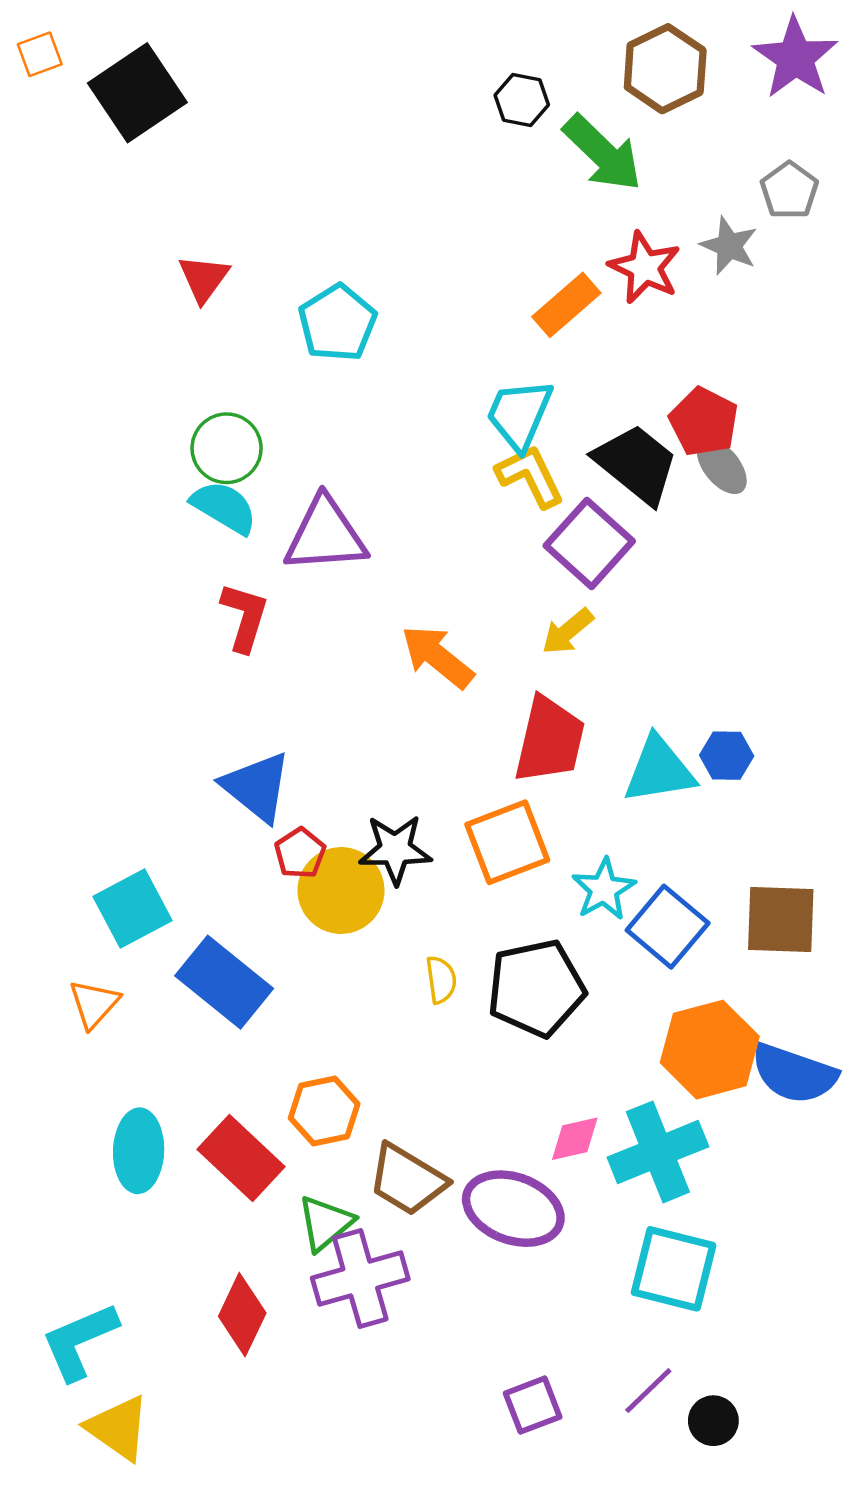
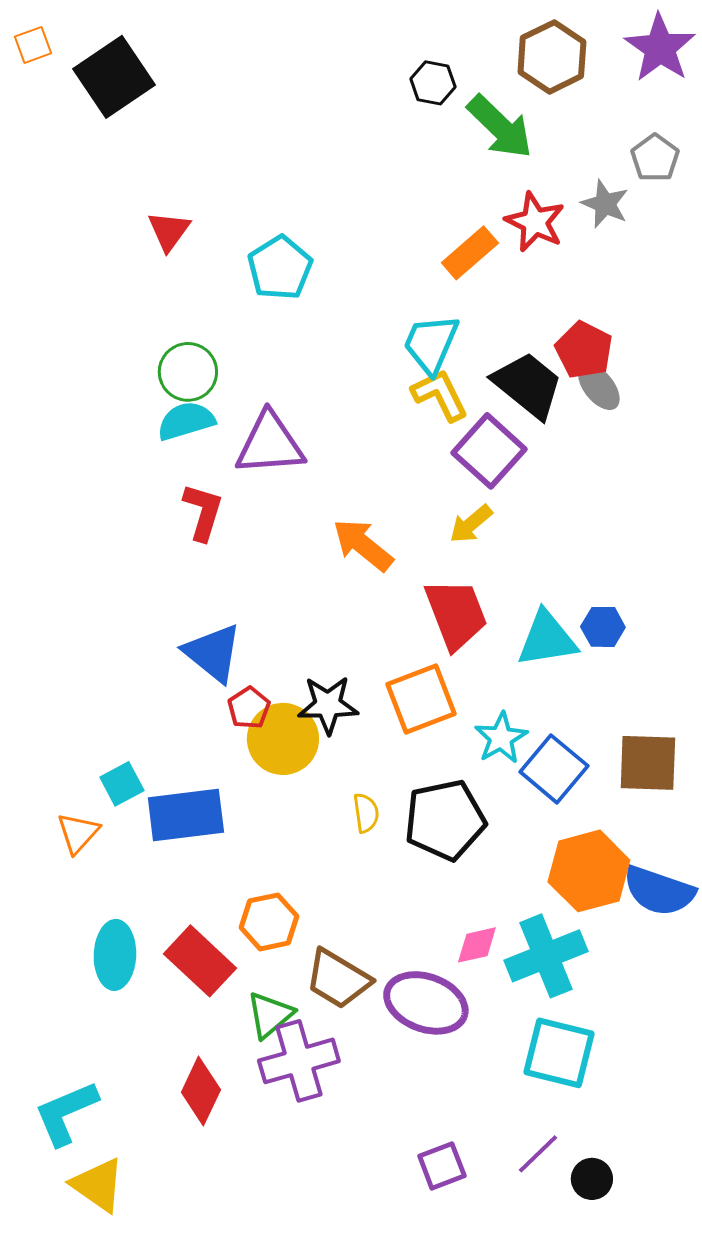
cyan semicircle: (224, 507) -> (186, 421), turned -48
red trapezoid: (549, 740) -> (456, 614), turned -34
cyan square: (133, 909) -> (122, 784), moved, size x0.7
blue rectangle: (224, 982) -> (186, 815), turned -46

